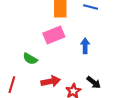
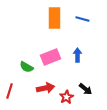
pink rectangle: (54, 35) -> (50, 57), moved

